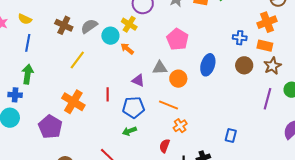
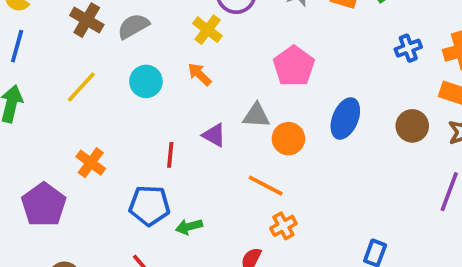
cyan circle: (110, 36) -> (146, 81), moved
blue cross: (240, 38) -> (408, 48), moved, turned -32
yellow line: (77, 60) -> (81, 87), moved
red line: (108, 94) -> (170, 155), moved
orange cross: (73, 102) -> (91, 163), size x0.7
blue pentagon: (134, 107) -> (149, 206), moved

